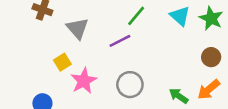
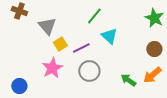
cyan triangle: (180, 16) -> (109, 36), moved
purple line: (120, 41) -> (81, 48), moved
yellow square: (62, 62) -> (60, 44), moved

